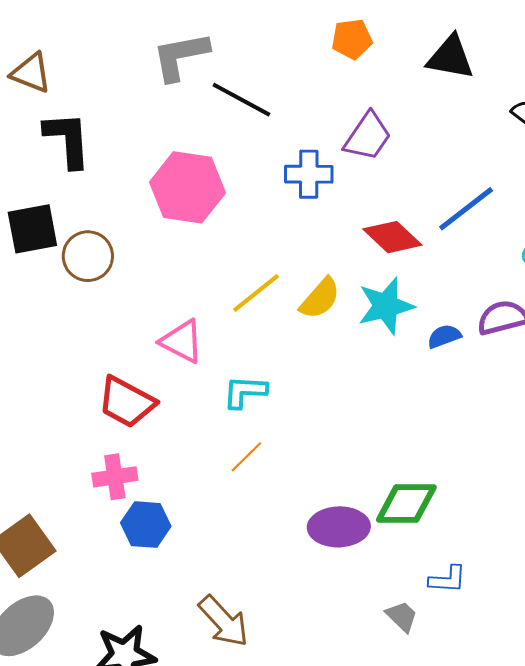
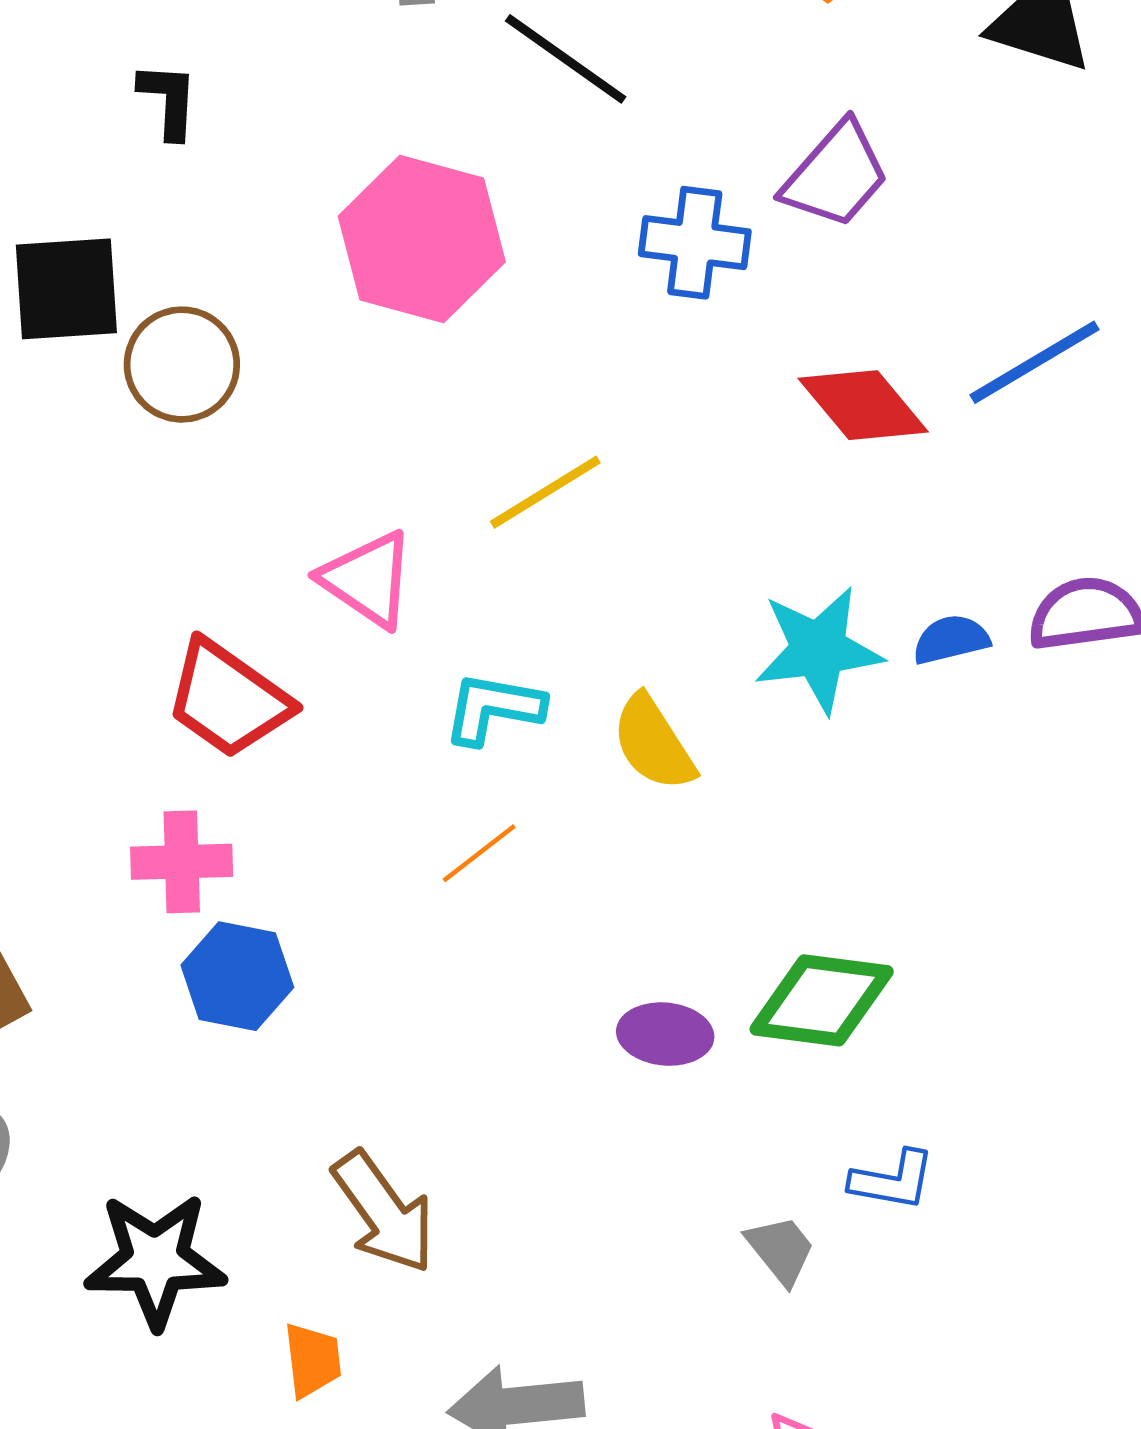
black L-shape: (67, 140) -> (168, 100), size x0.6
yellow semicircle: (320, 298) -> (653, 743), moved, turned 99
cyan star: (386, 306) -> (818, 650), moved
purple ellipse: (339, 527) -> (665, 1034), size x0.7

